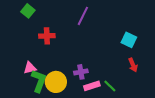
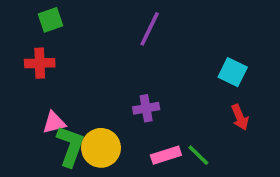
green square: (28, 11) -> (51, 20), turned 32
red cross: (47, 36) -> (40, 63), moved
purple cross: (81, 72) -> (146, 108), moved

